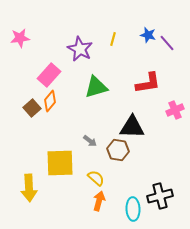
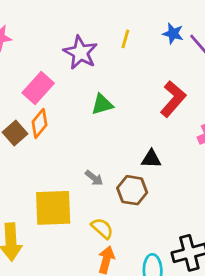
red L-shape: (148, 83) -> (173, 99), turned -40
green triangle: (96, 87) -> (102, 104), size x0.7
black triangle: (132, 127) -> (151, 159), size x0.6

